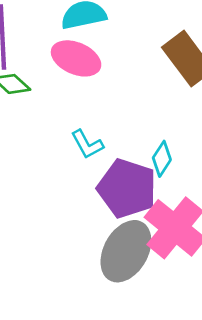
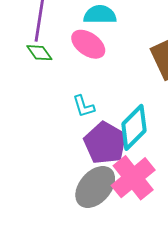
cyan diamond: (162, 159) -> (134, 127), size x1.8

